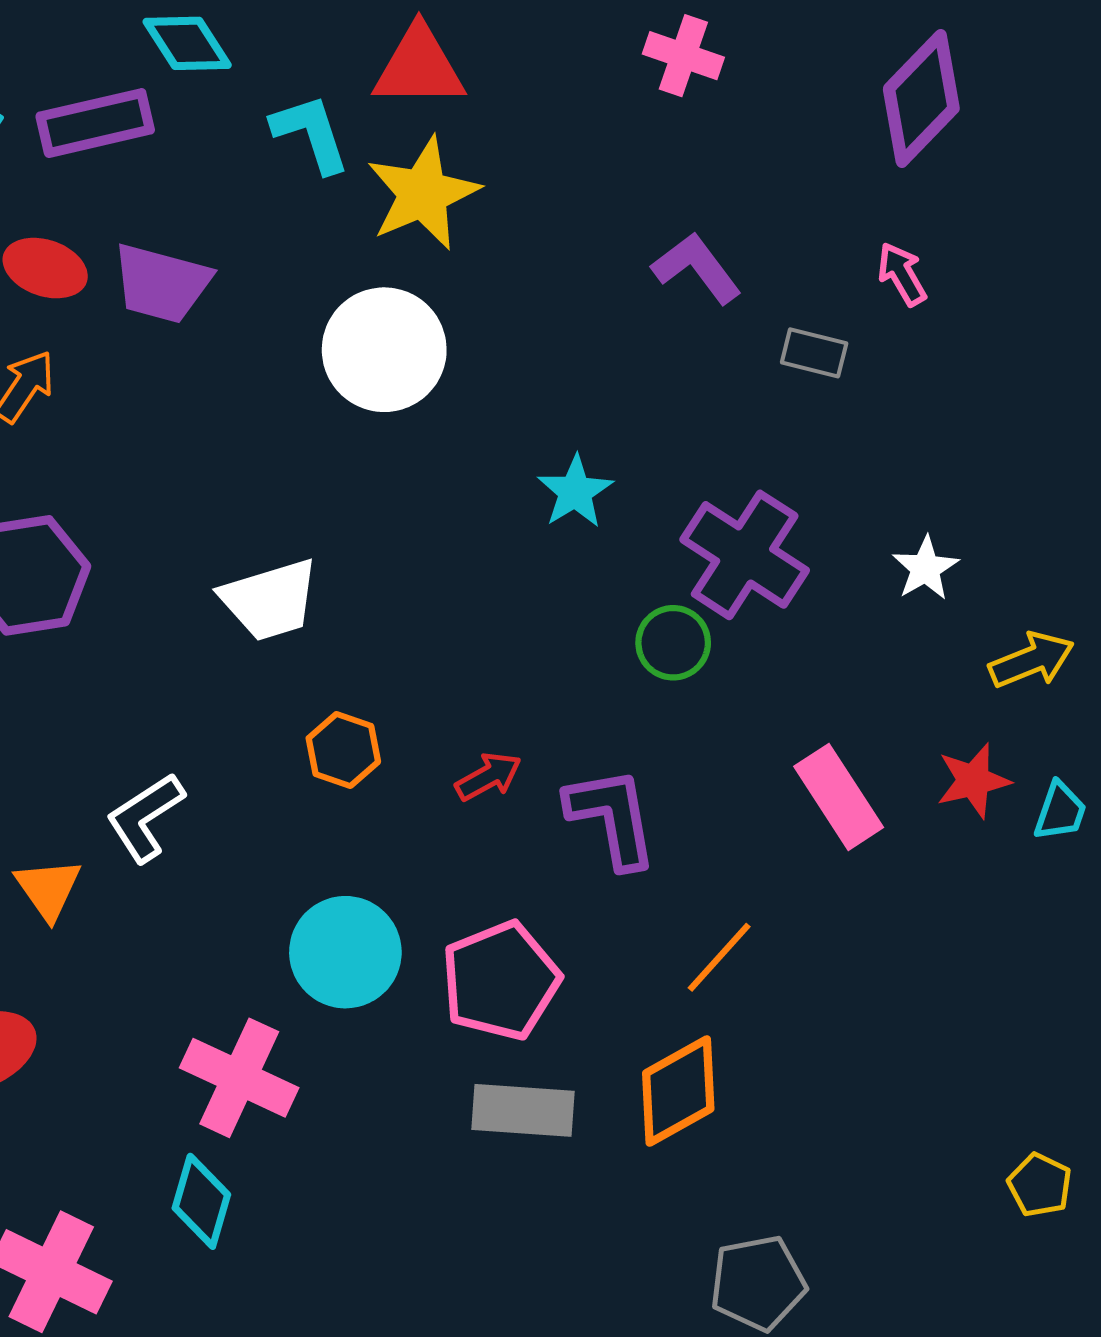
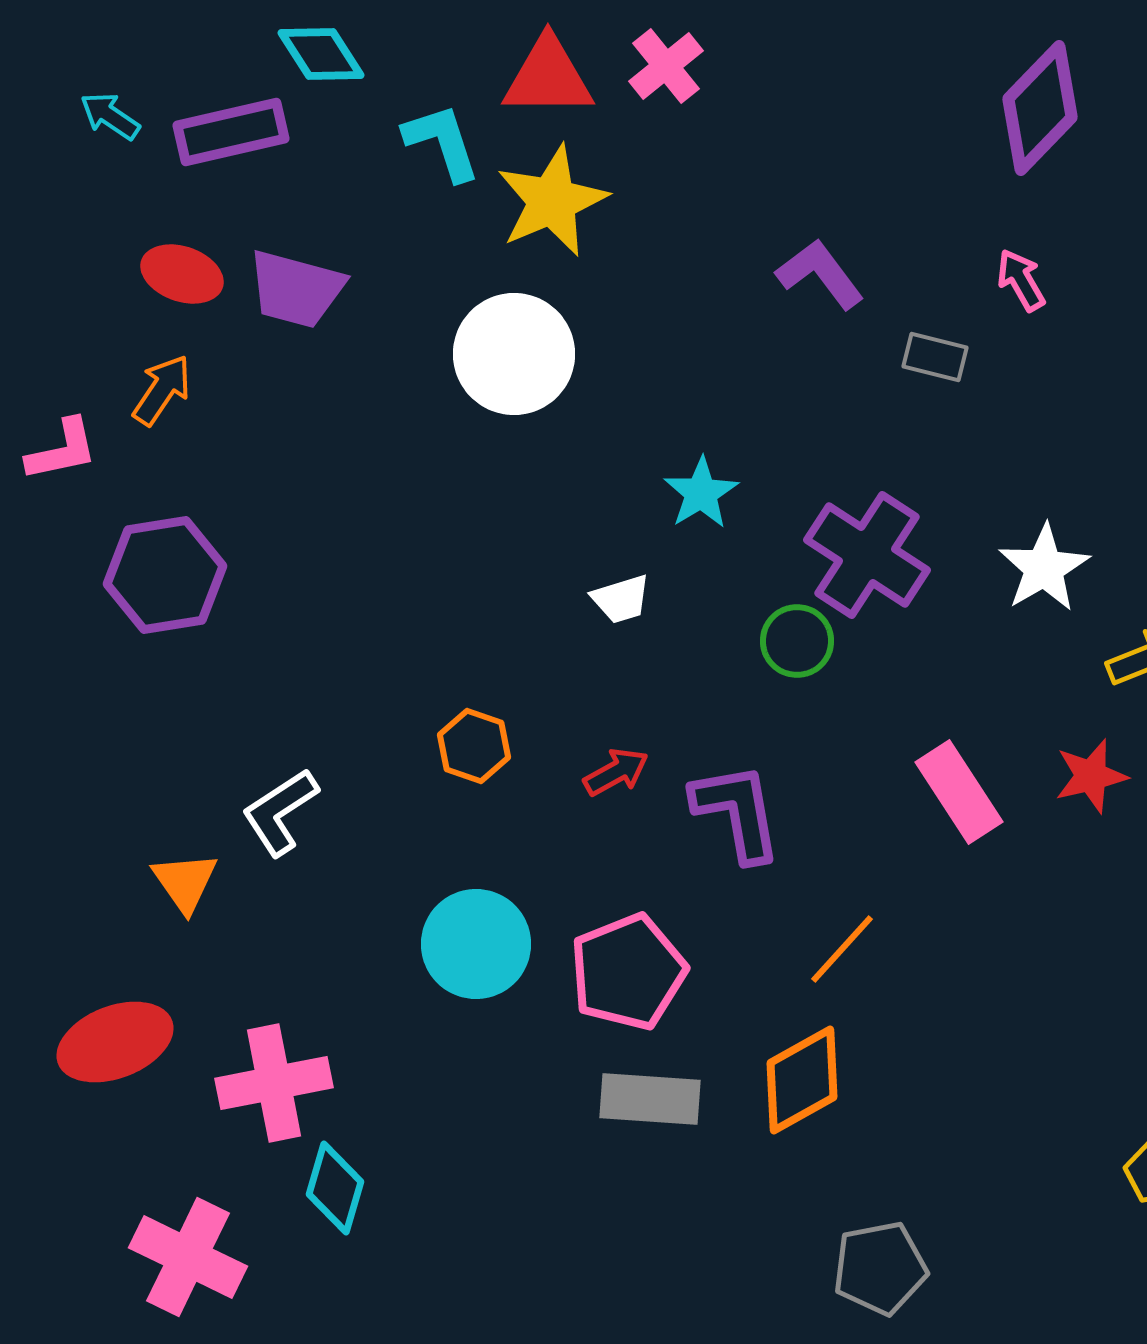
pink cross: (683, 56) -> (666, 66), moved, turned 32
white star: (925, 568) -> (1044, 568), size x1.4
white trapezoid: (270, 600) -> (621, 599), moved, size x0.6
pink cross: (239, 1078) -> (274, 1083), moved, turned -36

